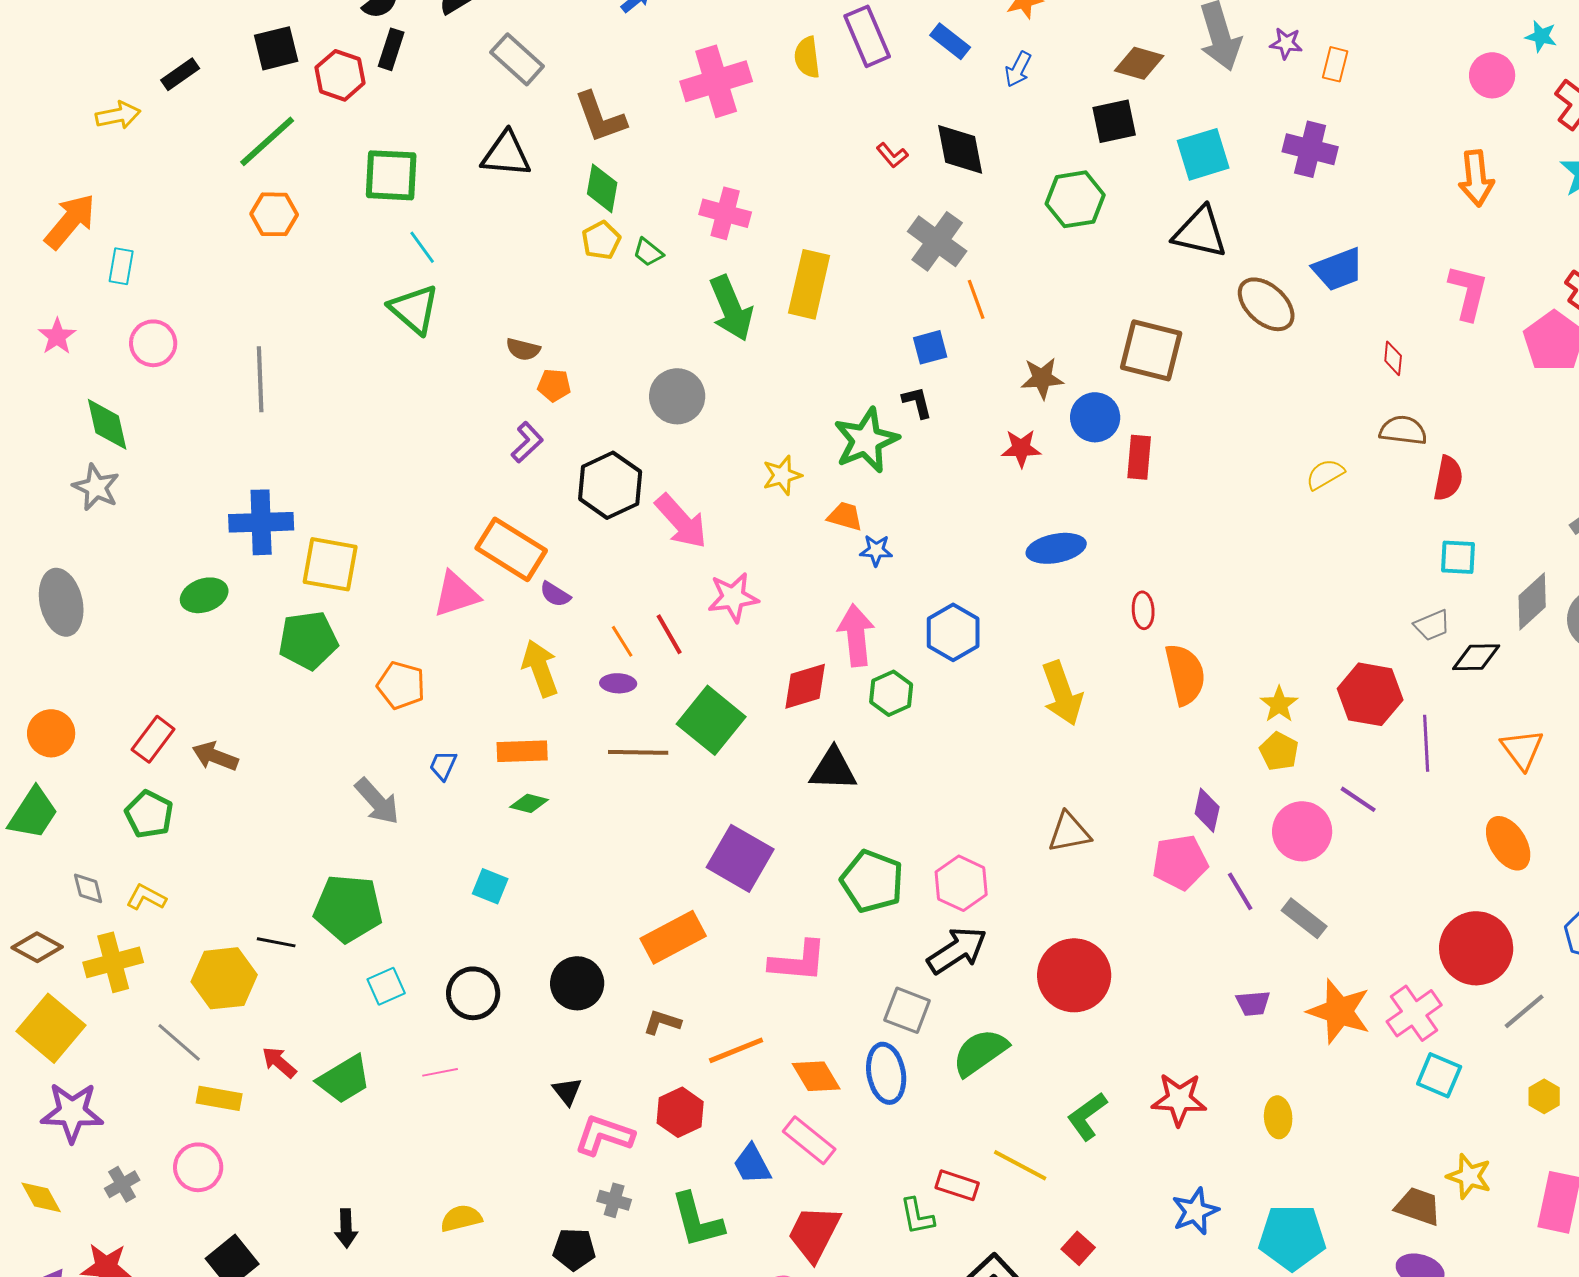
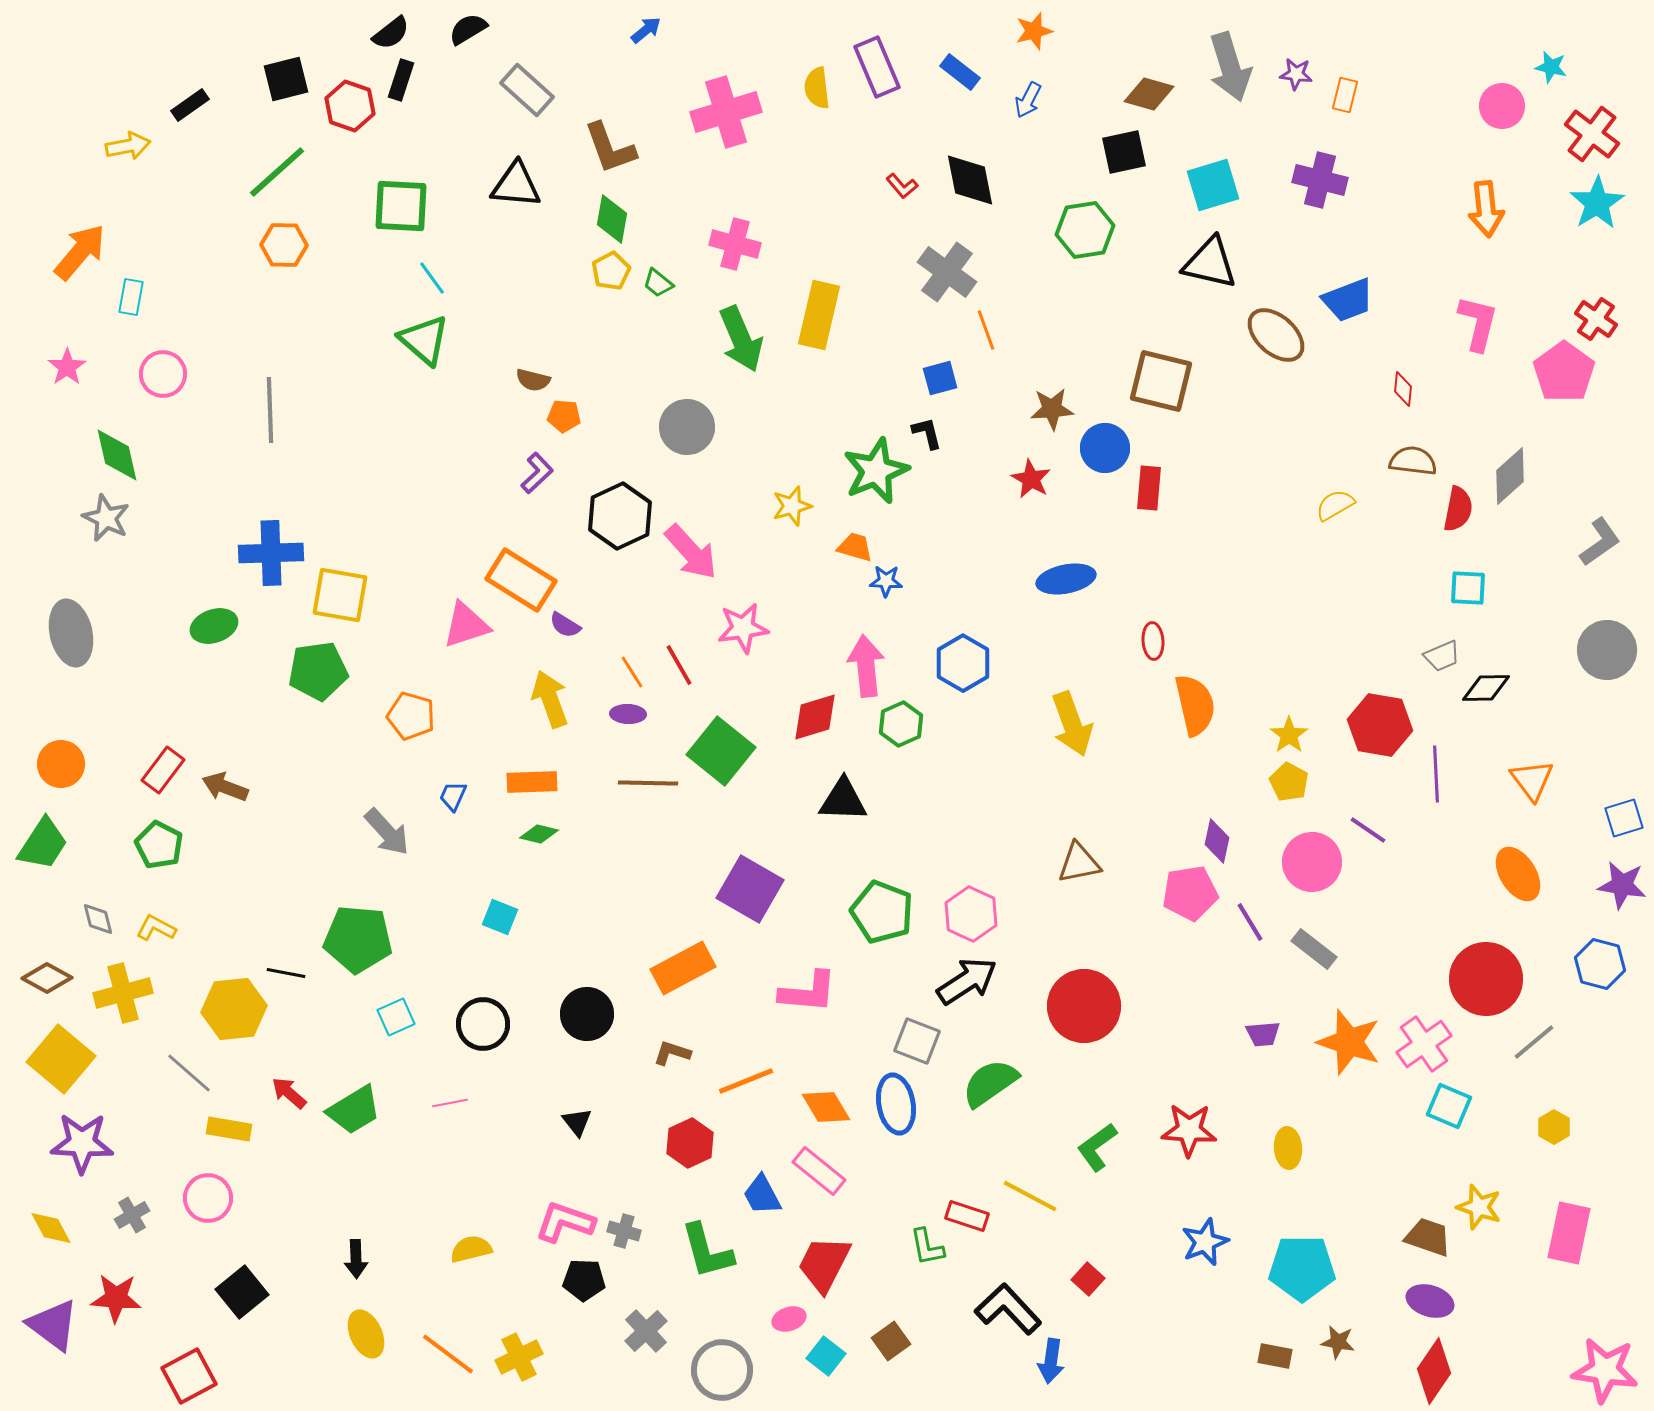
red star: (1021, 448) -> (1031, 479), turned 30
gray diamond: (1532, 601) -> (1510, 476), moved
pink L-shape: (604, 1135) -> (565, 1222), moved

